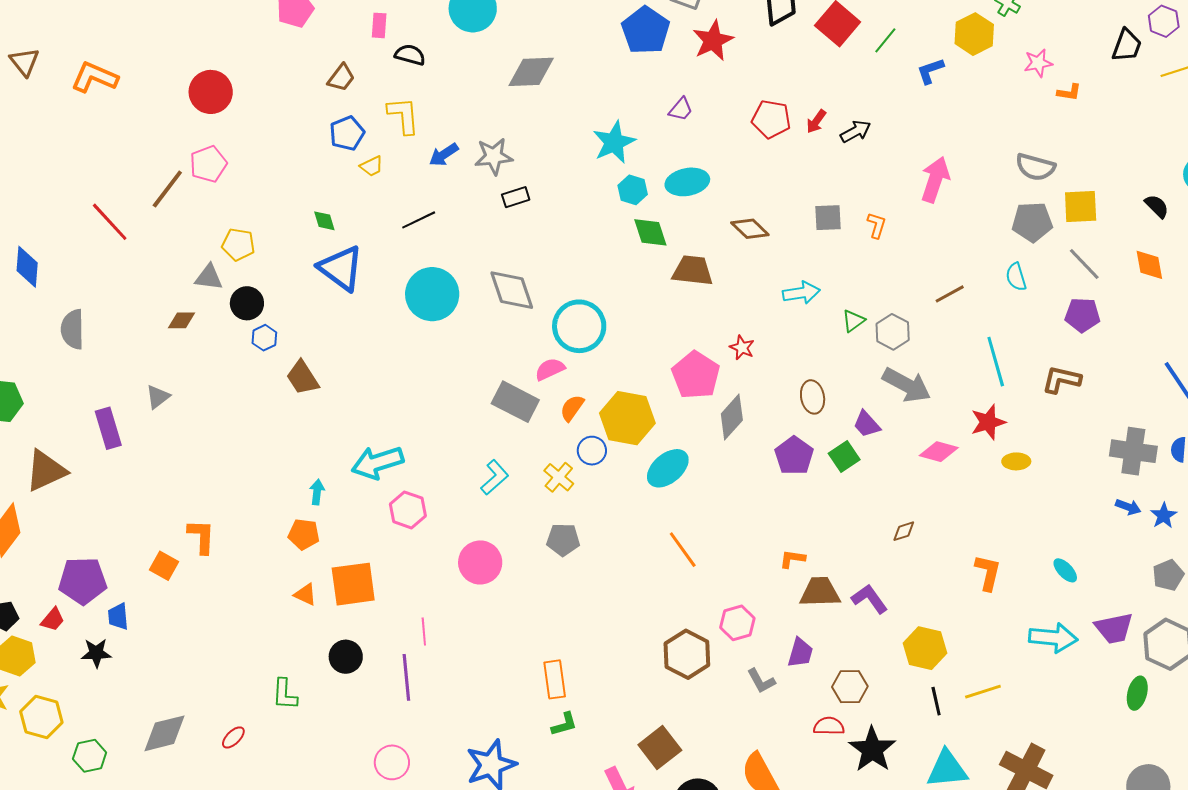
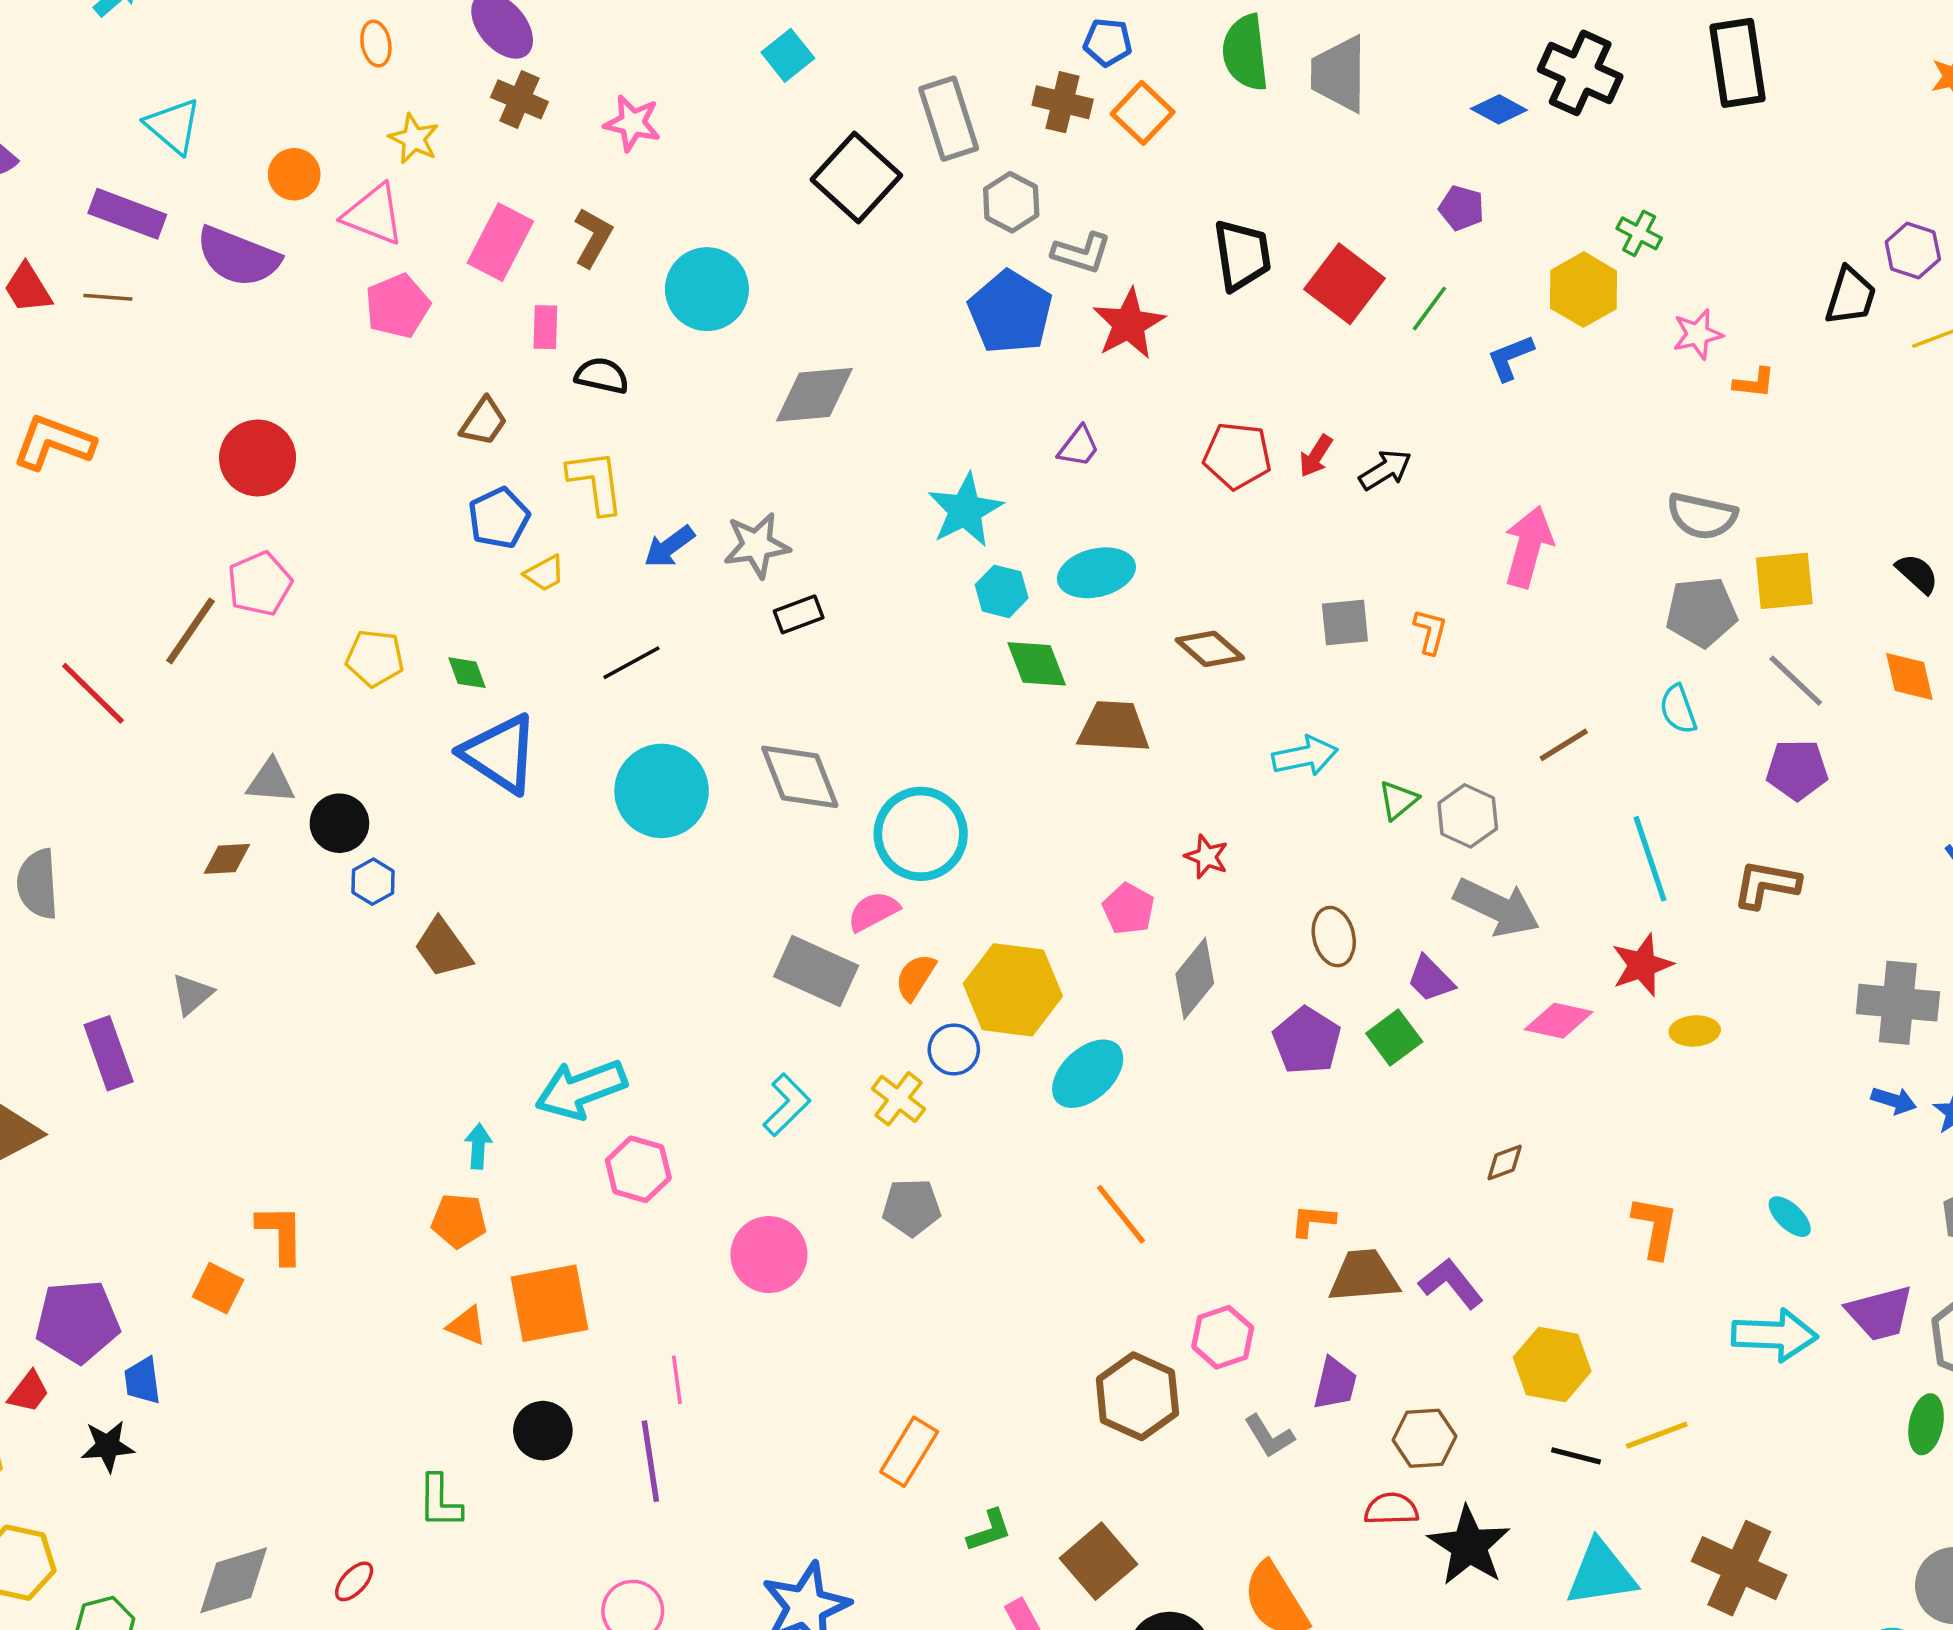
yellow pentagon: (238, 244) -> (375, 658), moved
pink pentagon: (696, 375) -> (1128, 909), size x0.6
orange rectangle: (555, 679) -> (909, 1452), turned 42
black line: (936, 701) -> (1576, 1456), turned -60
green L-shape: (564, 724) -> (989, 1531), moved

